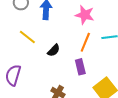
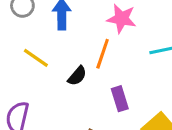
orange line: (85, 42) -> (103, 54), moved

